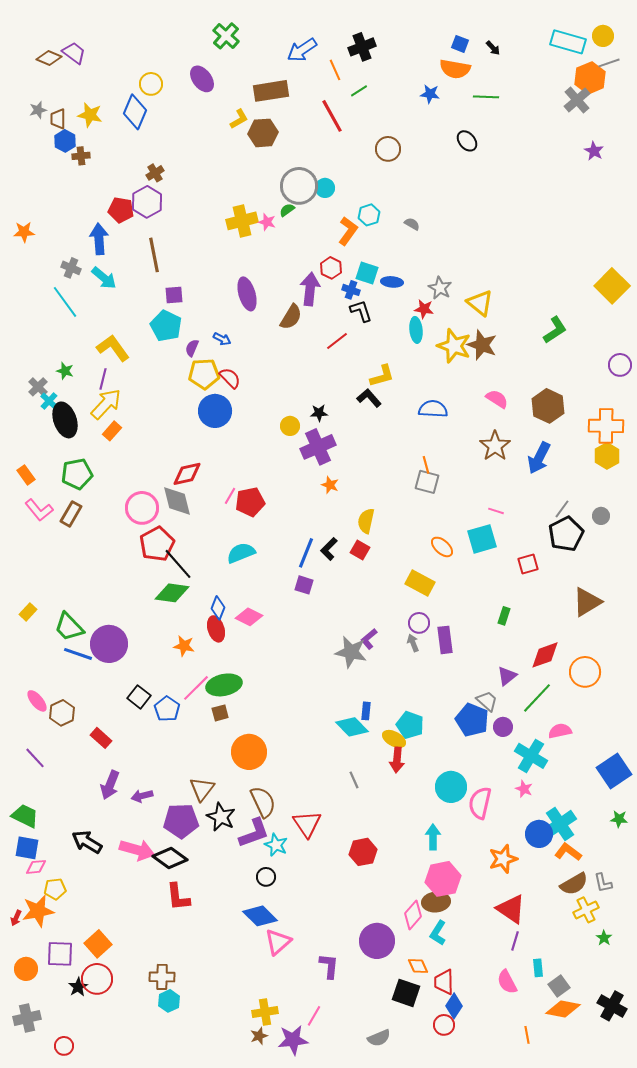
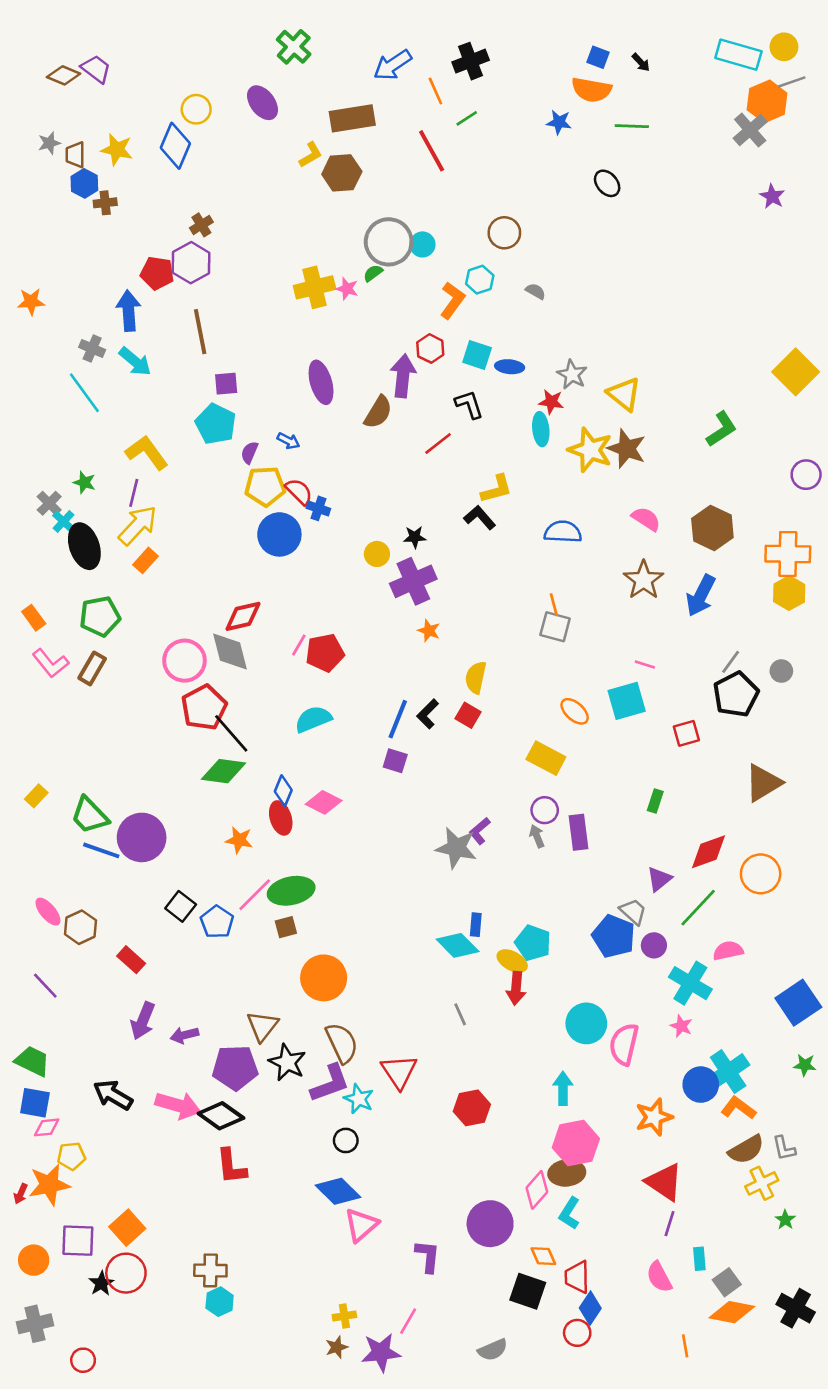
brown circle: (388, 149) -> (504, 233), moved
blue cross: (351, 290) -> (318, 508), moved
yellow cross: (265, 1012) -> (344, 1316), size x0.7

